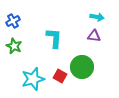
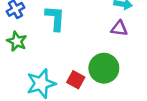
cyan L-shape: (54, 38) -> (55, 18), moved

